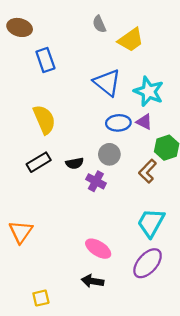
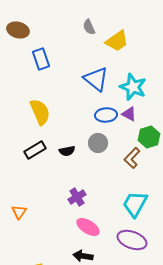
purple cross: (96, 181) -> (77, 197), moved, turned 30
orange triangle: (21, 232) -> (19, 212), size x0.7
purple ellipse: (148, 263) -> (132, 240), turned 68

